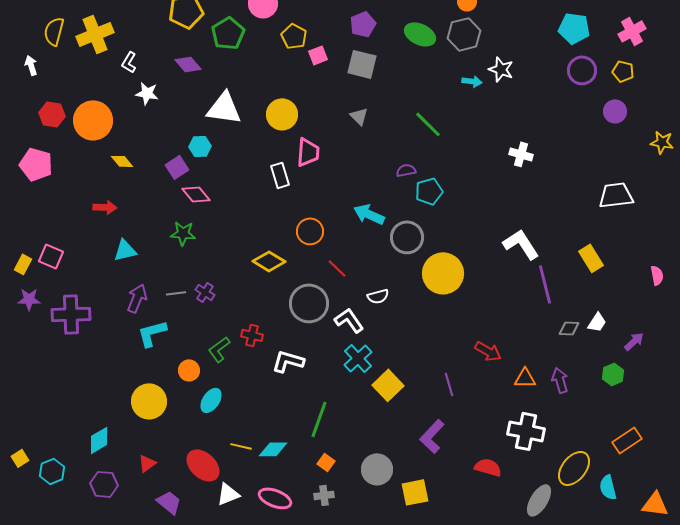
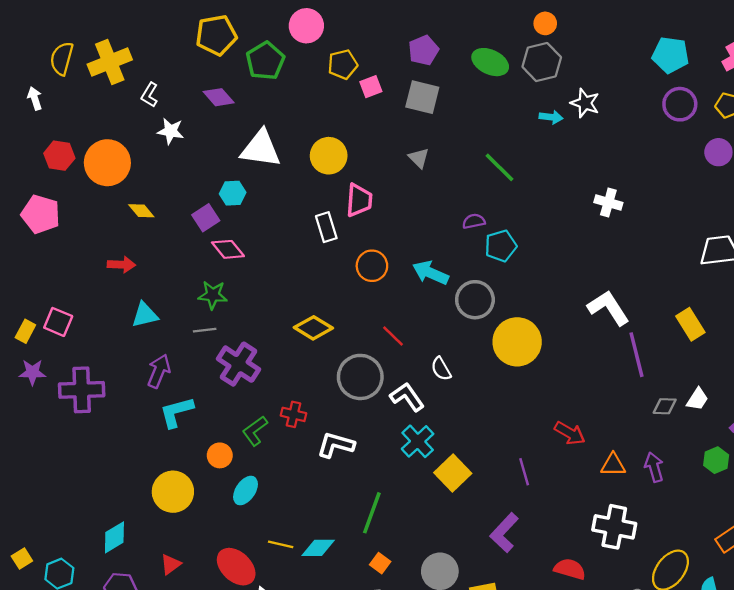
yellow pentagon: (294, 36) -> (343, 64), turned 30
orange circle: (310, 231) -> (372, 266), moved
purple cross: (205, 292) -> (238, 364), size x1.8
gray line: (176, 293) -> (205, 330), moved
white semicircle: (378, 296) -> (441, 369), turned 75

